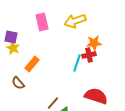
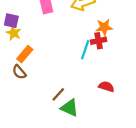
orange rectangle: (32, 64) -> (25, 54), moved
red semicircle: (96, 96) -> (106, 87), size x0.6

